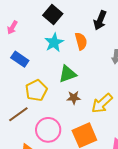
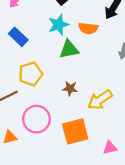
orange semicircle: (81, 41) -> (88, 28), turned 102
green triangle: (68, 74) -> (69, 49), moved

